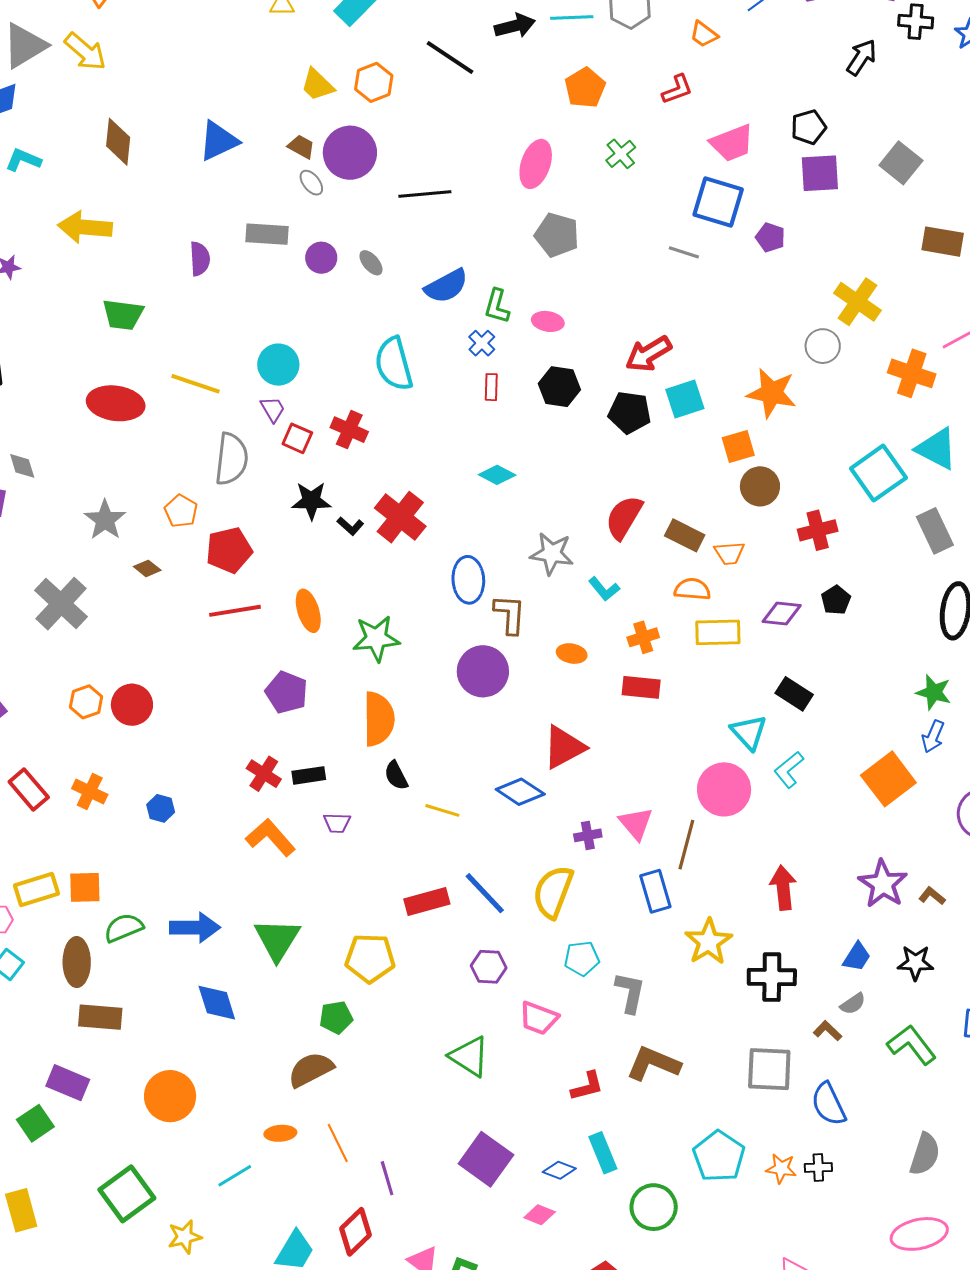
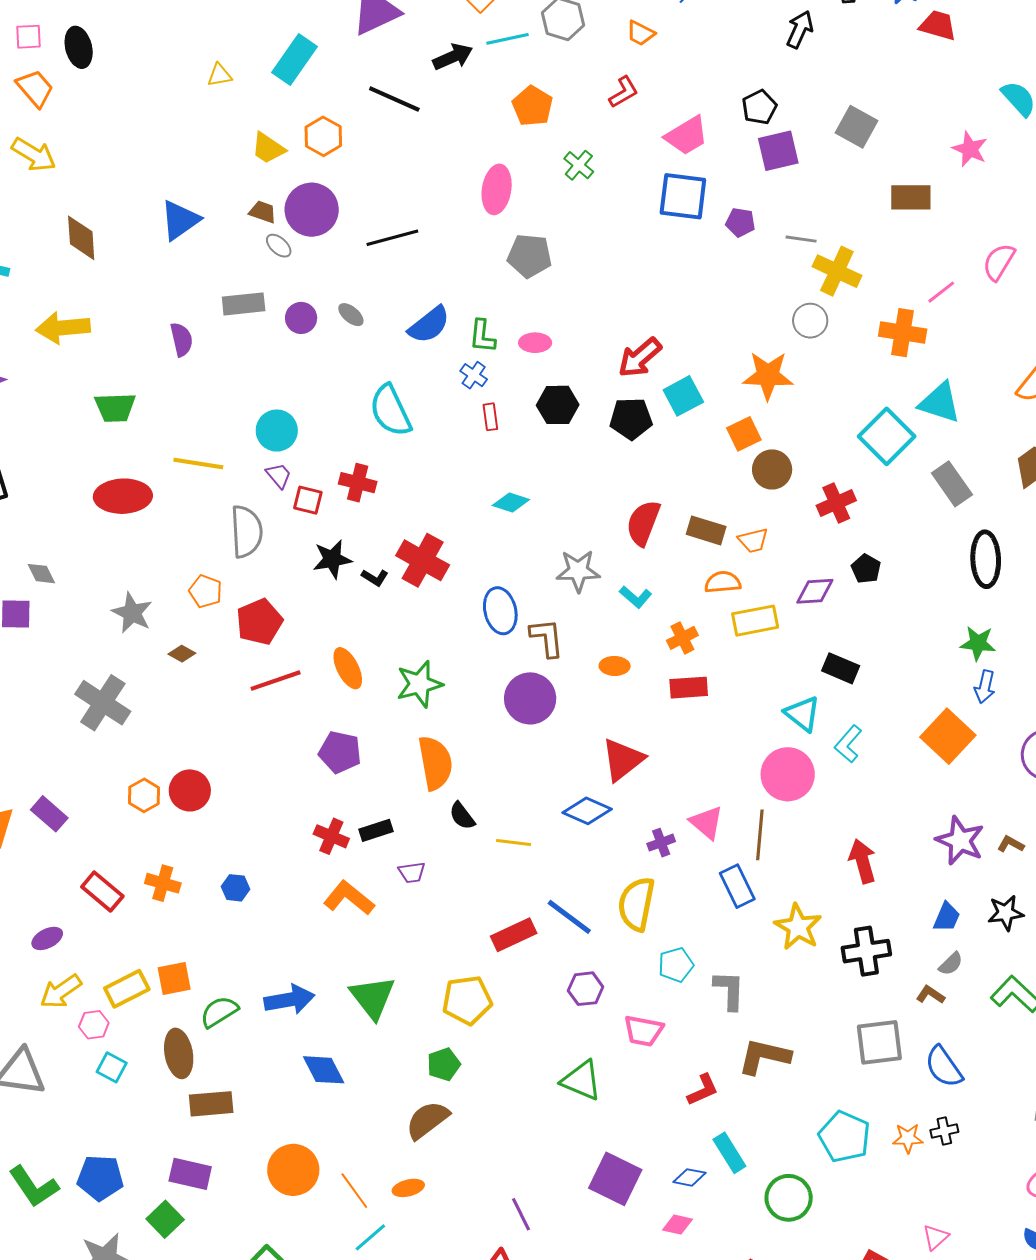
gray line: (684, 252) -> (801, 239), moved
orange line: (338, 1143) -> (354, 1191), moved

